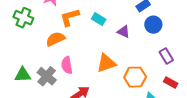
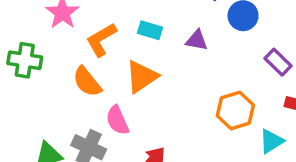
orange semicircle: (55, 39) -> (87, 82), turned -90
orange triangle: (106, 63) -> (142, 77), moved

